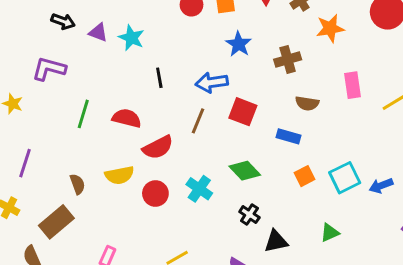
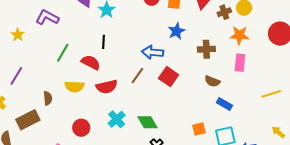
black line: (159, 78) -> (103, 42), moved
pink rectangle: (353, 85) -> (240, 63), moved
blue rectangle: (288, 136) -> (224, 104), moved
green diamond: (245, 171) -> (147, 122), moved
yellow semicircle: (119, 175) -> (74, 87), moved
cyan cross: (199, 189) -> (117, 119), moved
red circle: (155, 194) -> (81, 128), moved

